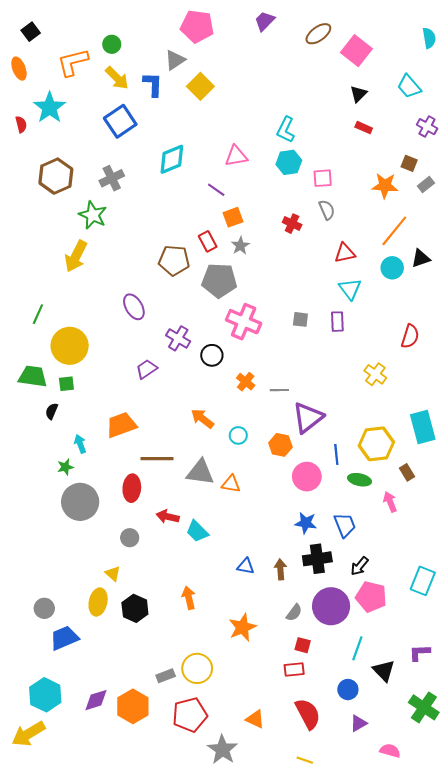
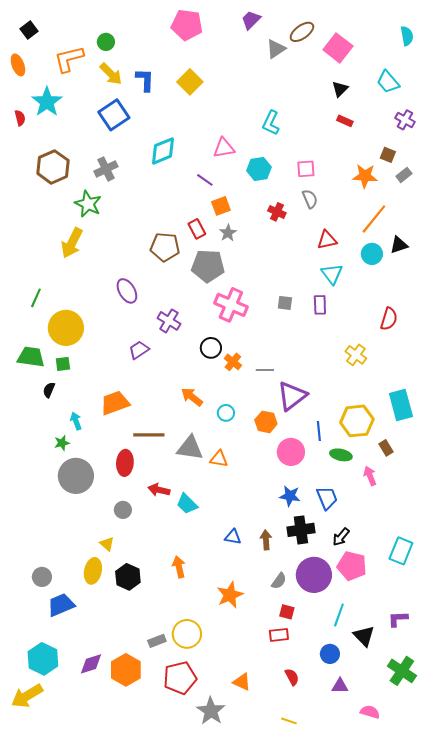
gray triangle: (175, 60) -> (276, 49), moved
cyan hexagon: (289, 162) -> (259, 169), moved
black circle: (212, 355) -> (211, 348), moved
red semicircle: (308, 714) -> (292, 677), size x0.6
purple triangle: (358, 723) -> (340, 686), turned 30

